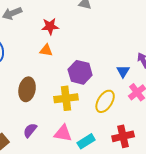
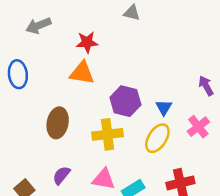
orange triangle: (46, 50) -> (82, 73), size x1.5
blue triangle: (123, 71) -> (164, 107), moved

